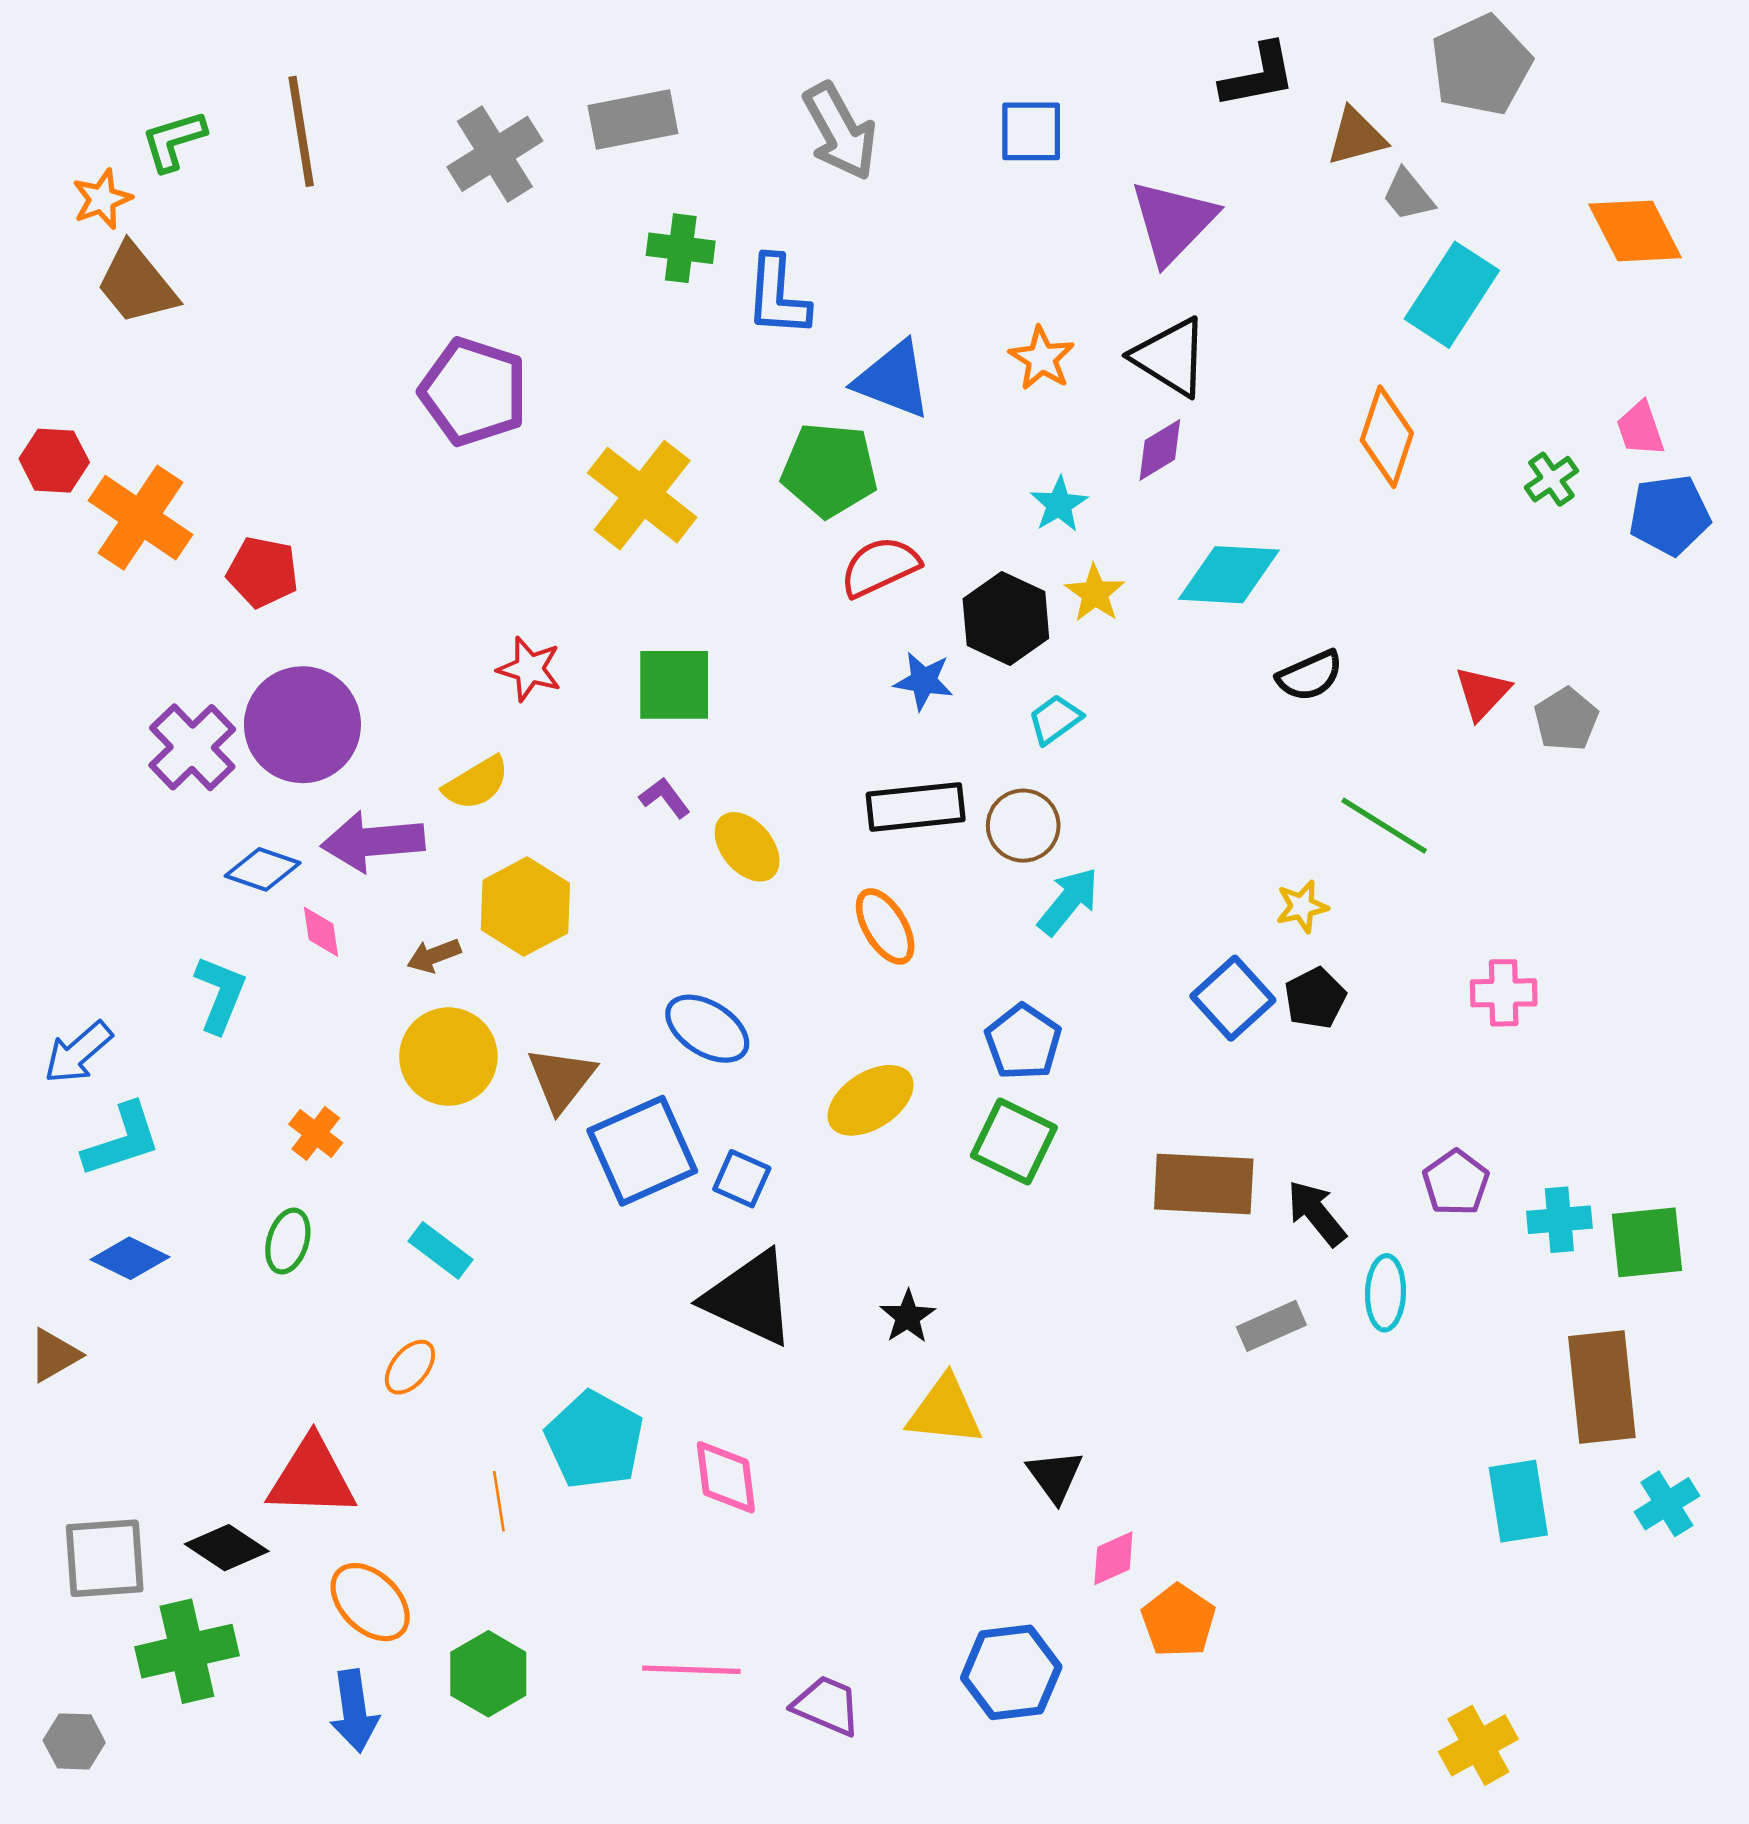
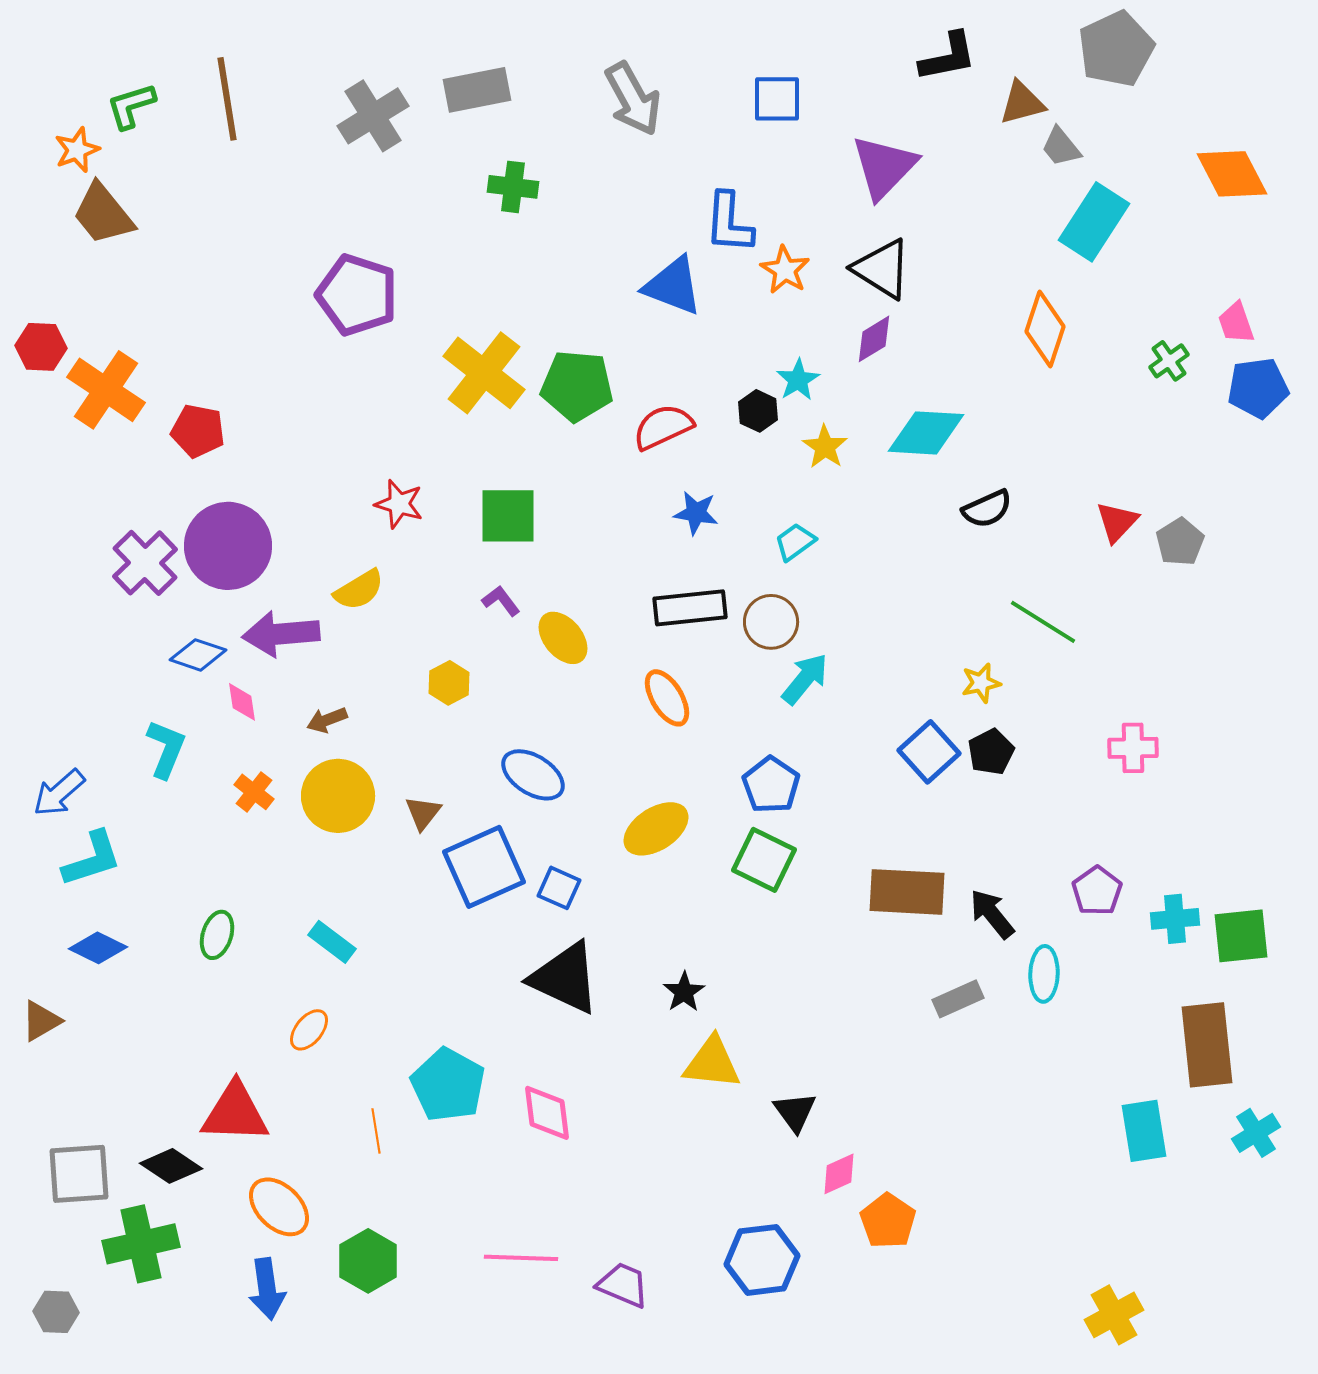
blue L-shape: (778, 296) -> (729, 223), moved
green pentagon: (829, 470) -> (577, 386), moved
black hexagon: (1006, 619) -> (758, 411), moved, size x0.6
yellow hexagon: (525, 907) -> (449, 683), moved, size x0.6
brown triangle: (561, 1079) -> (423, 813), size x0.7
orange cross: (316, 1134) -> (254, 792), moved

